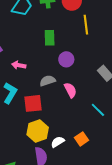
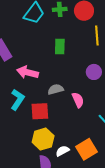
purple circle: (66, 59) -> (94, 72), moved
pink arrow: (19, 65) -> (28, 72), size x1.5
orange square: (82, 139) -> (86, 149), size x1.5

